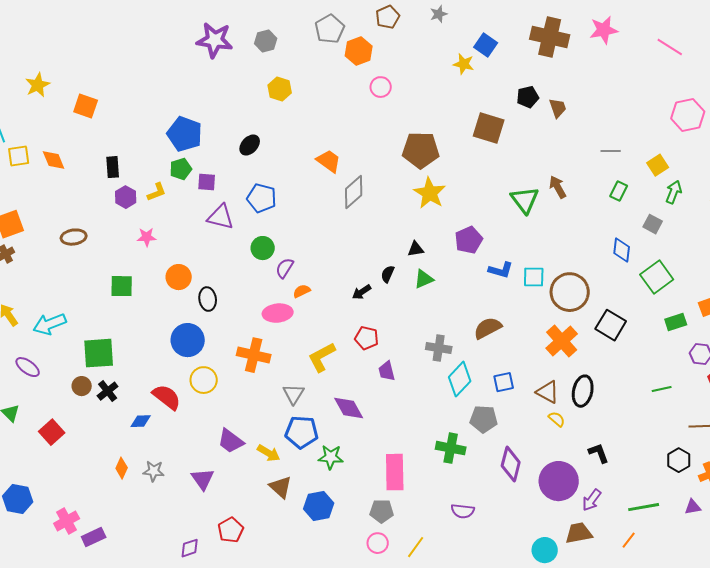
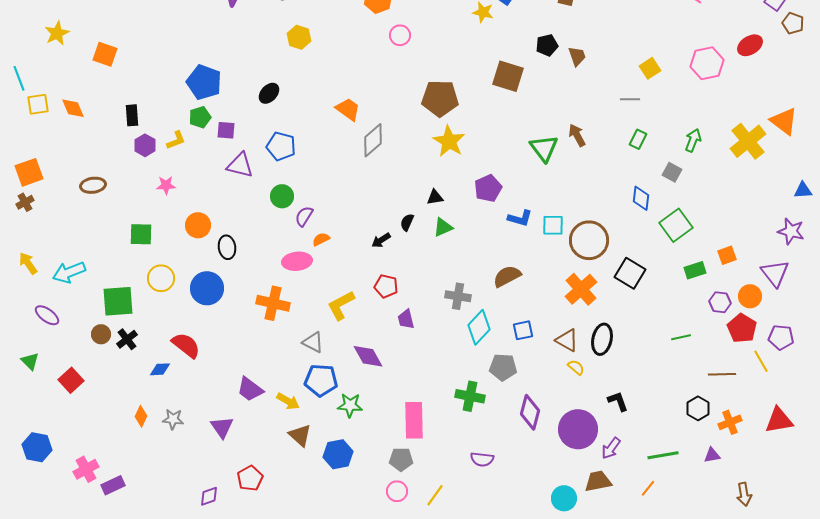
yellow square: (658, 165) -> (650, 68), moved
yellow circle: (204, 380) -> (161, 278), moved
gray triangle: (294, 394) -> (313, 342), turned -35

